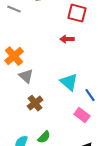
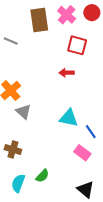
cyan triangle: (69, 82) -> (69, 118), turned -30
brown cross: (35, 103) -> (13, 150), moved, turned -35

